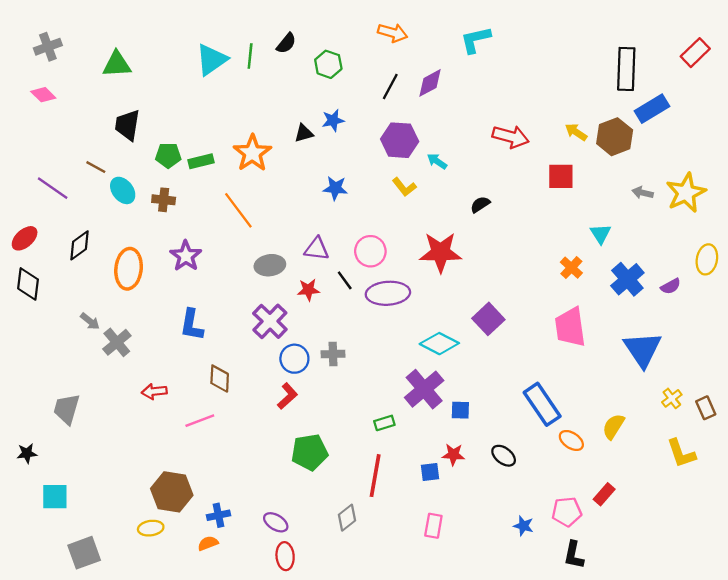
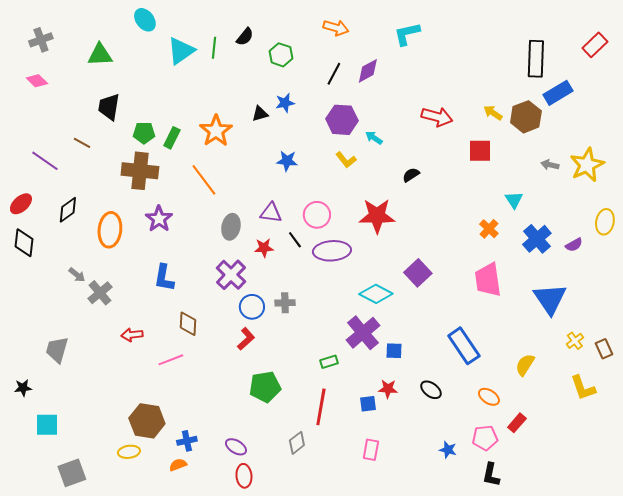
green rectangle: (201, 161) -> (172, 138), turned -50
cyan ellipse: (123, 190) -> (145, 20), moved
brown cross: (164, 200) -> (140, 171), size x1.8
gray ellipse: (270, 265) -> (231, 227), turned -70
orange ellipse: (571, 440) -> (489, 397), moved

